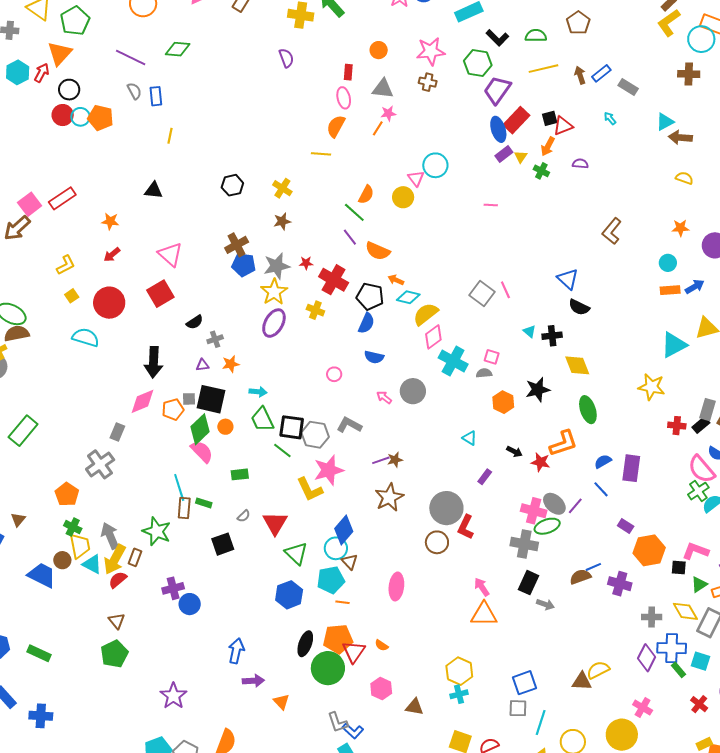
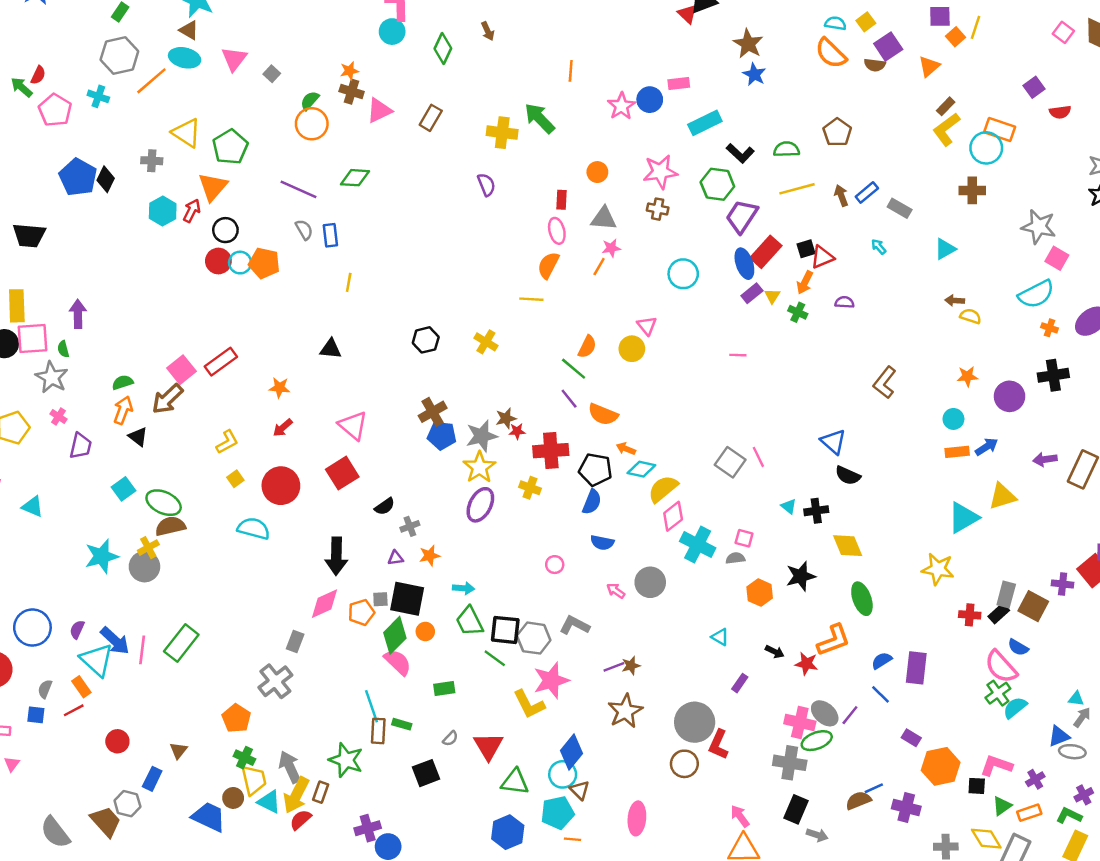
brown arrow: (680, 137) -> (955, 300), moved, size x0.7
cyan circle: (435, 165) -> (683, 274), moved
brown star: (282, 221) -> (506, 418), moved
red cross: (334, 280) -> (551, 451), turned -32
green triangle: (296, 553) -> (515, 782), turned -35

